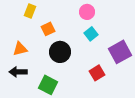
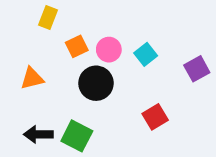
pink circle: (87, 12) -> (109, 50), moved
purple square: (120, 52) -> (197, 69), moved, size x0.7
black arrow: (18, 72) -> (38, 134), moved

